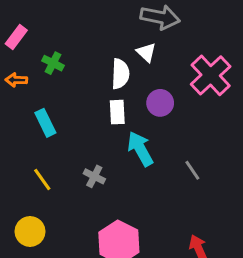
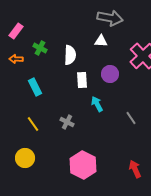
white triangle: (146, 52) -> (101, 41), turned -40
white semicircle: (120, 74) -> (70, 55), moved
cyan arrow: (140, 149) -> (97, 104), size x0.7

